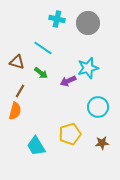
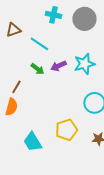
brown triangle: (17, 62) -> (13, 30), moved, turned -35
purple arrow: (68, 81) -> (58, 66), moved

